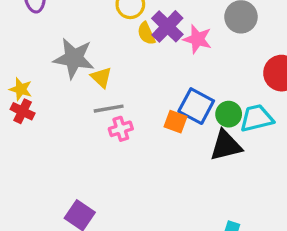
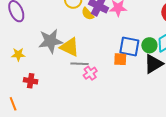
yellow triangle: (101, 77) -> (70, 47), size x1.5
yellow star: (21, 89) -> (18, 54), moved
gray line: (109, 109) -> (79, 64), turned 30

